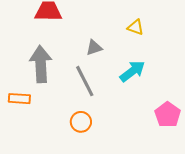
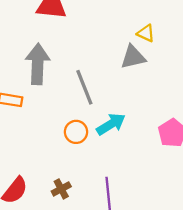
gray triangle: (94, 48) -> (133, 57), moved, size x1.4
cyan arrow: (132, 71) -> (111, 124), moved

